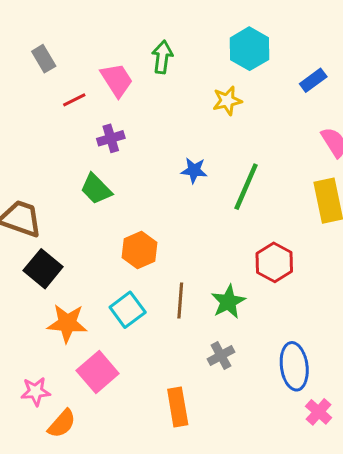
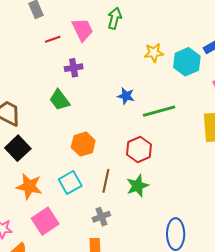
cyan hexagon: (249, 49) -> (187, 62), moved
green line: (246, 187) -> (159, 111), turned 44
red hexagon: (274, 262) -> (139, 150), moved
gray cross: (221, 356) -> (101, 217), moved

